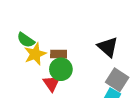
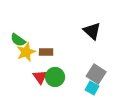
black triangle: (108, 47) -> (92, 31), moved
green circle: (61, 69) -> (55, 77), moved

